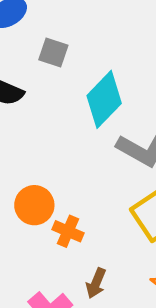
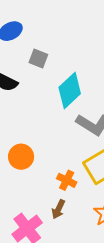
orange cross: (68, 231) -> (67, 180), moved

